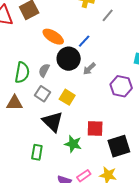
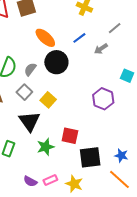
gray line: (108, 15) -> (115, 28), moved
blue line: (84, 41) -> (79, 38), moved
gray arrow: (89, 69) -> (101, 49), moved
green star: (73, 144) -> (46, 147), turned 30

